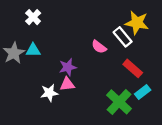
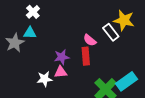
cyan triangle: (33, 50) -> (30, 33), moved
red rectangle: (133, 68) -> (86, 56), moved, turned 42
cyan rectangle: (143, 92) -> (127, 81), size x1.5

